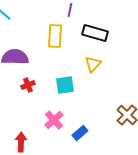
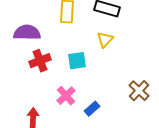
red cross: (28, 85) -> (40, 61), size x1.5

